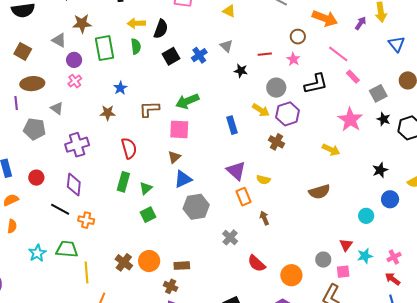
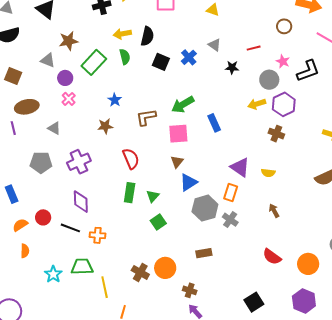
green rectangle: (104, 48) -> (94, 62), turned 60
black square: (171, 56) -> (161, 62), turned -30
pink star: (293, 59) -> (283, 61), moved
yellow arrow: (261, 110) -> (257, 104), turned 138
blue rectangle: (232, 125) -> (214, 123), moved
gray pentagon: (34, 129) -> (41, 162), moved
red circle: (36, 178) -> (43, 217), moved
orange rectangle: (243, 197) -> (231, 193), moved, turned 48
gray cross: (230, 237) -> (230, 220), moved
brown rectangle: (182, 266) -> (204, 253), moved

